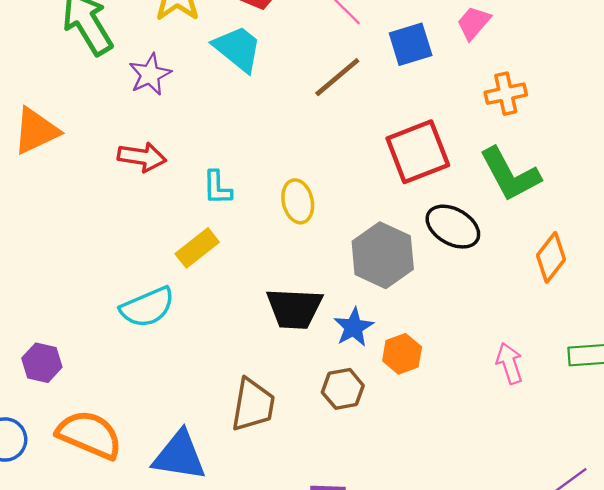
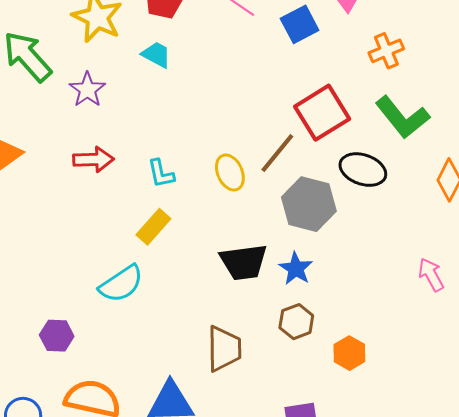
cyan trapezoid: (238, 49) -> (156, 55), size x0.7
brown line: (337, 77) -> (277, 153), moved
orange hexagon: (402, 354) -> (349, 353), moved
purple hexagon: (42, 363) -> (57, 336), moved

